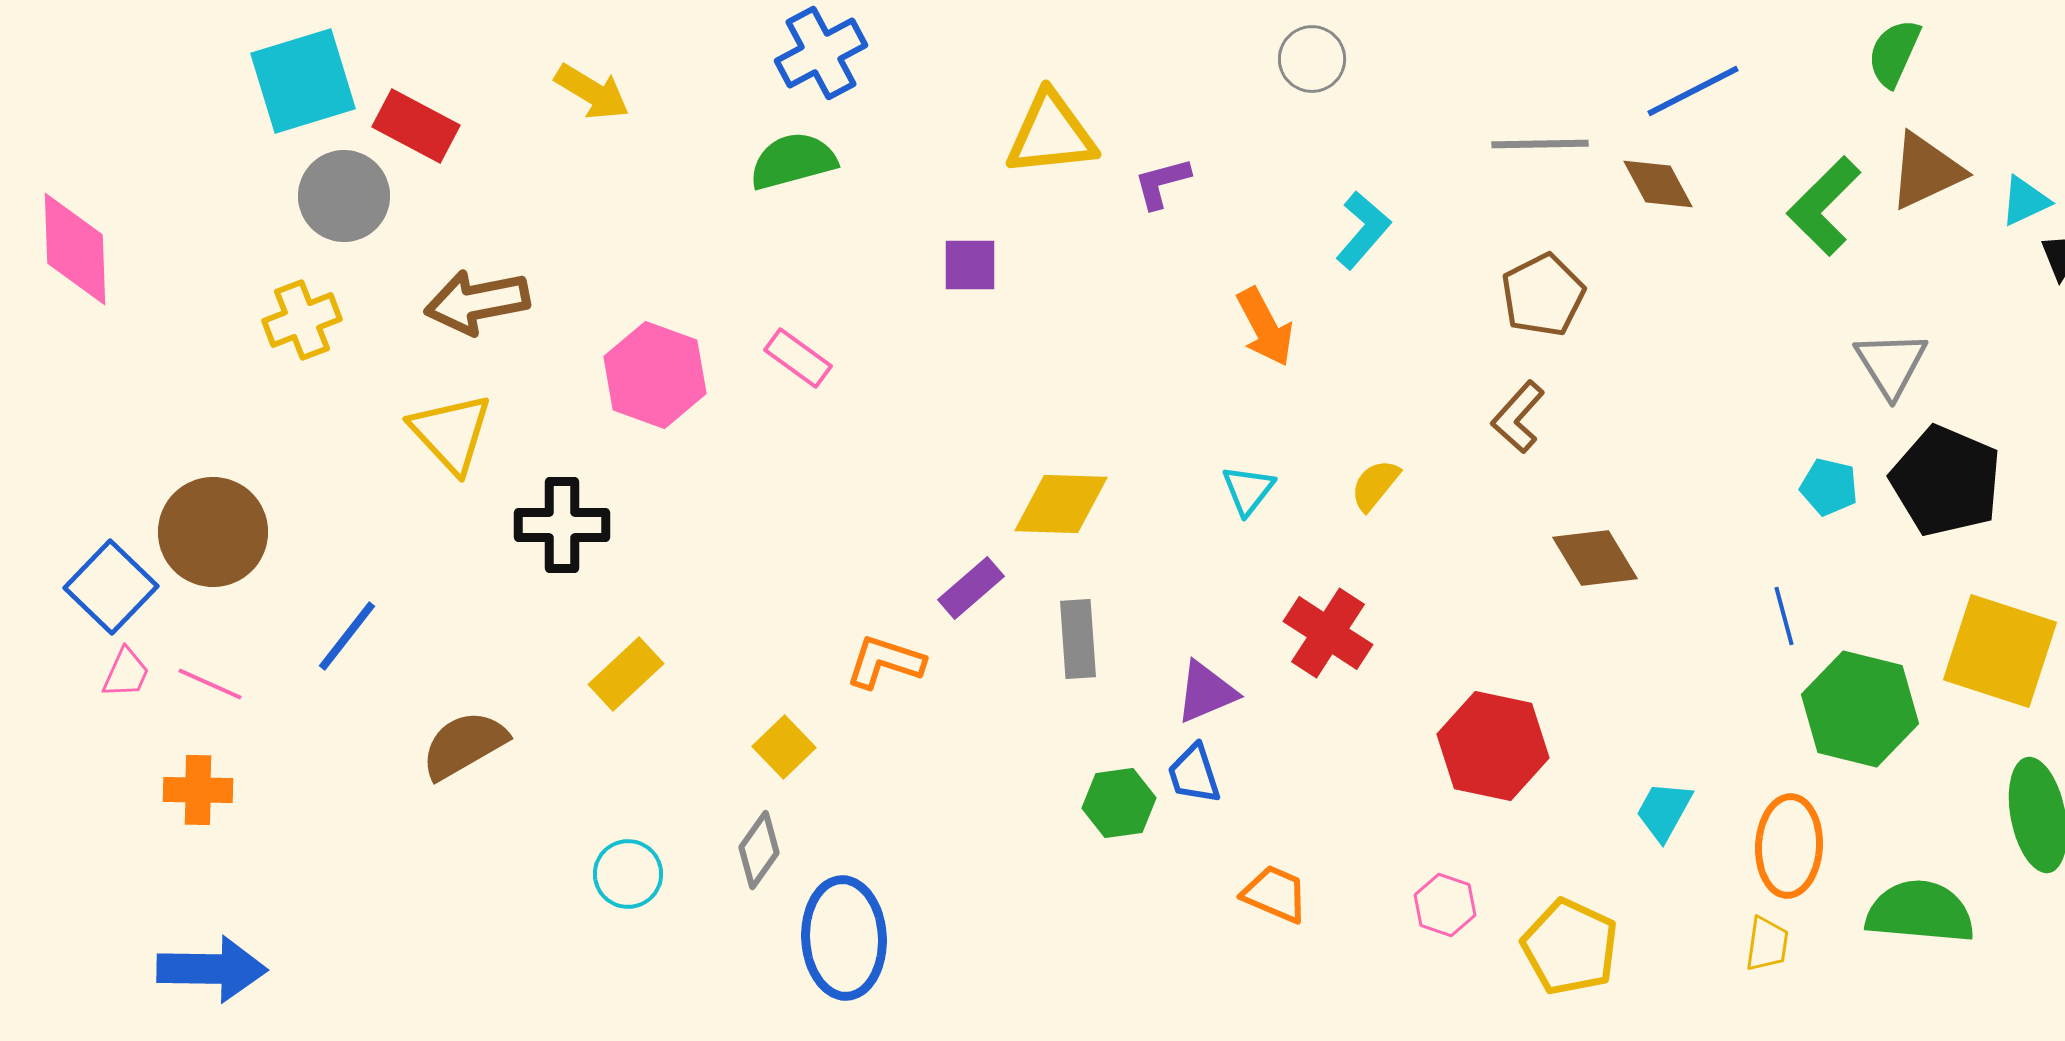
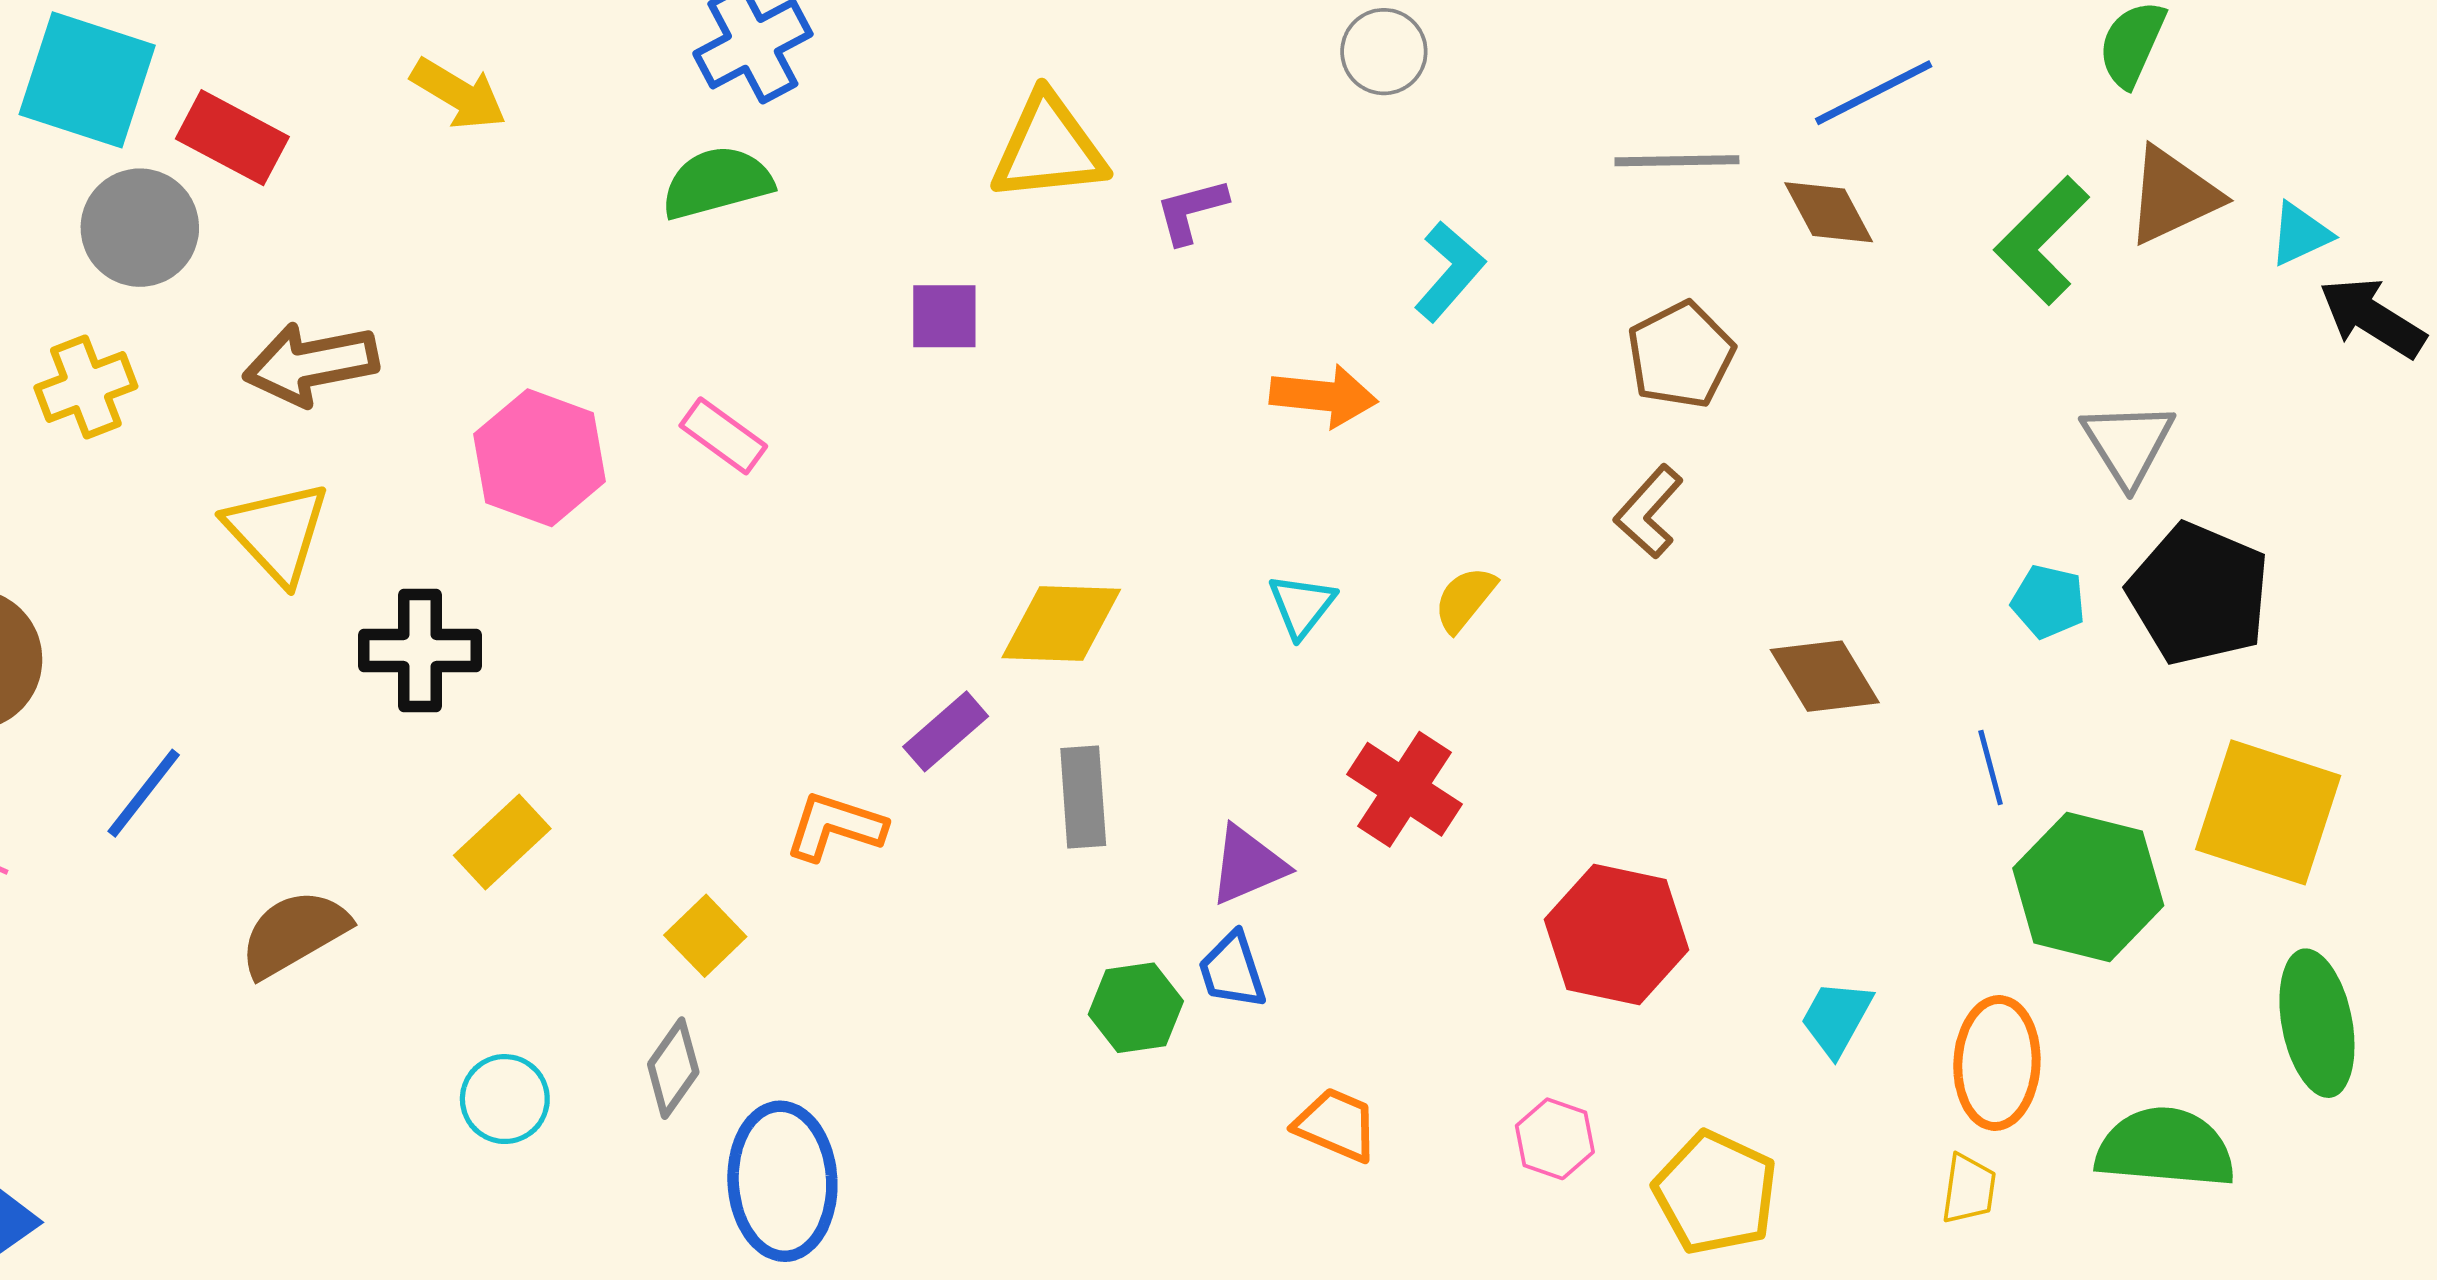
cyan square: (303, 81) -> (87, 80), turned 35
orange arrow: (1265, 327) -> (1324, 396), turned -56
brown diamond: (1595, 558) -> (1825, 676), moved

